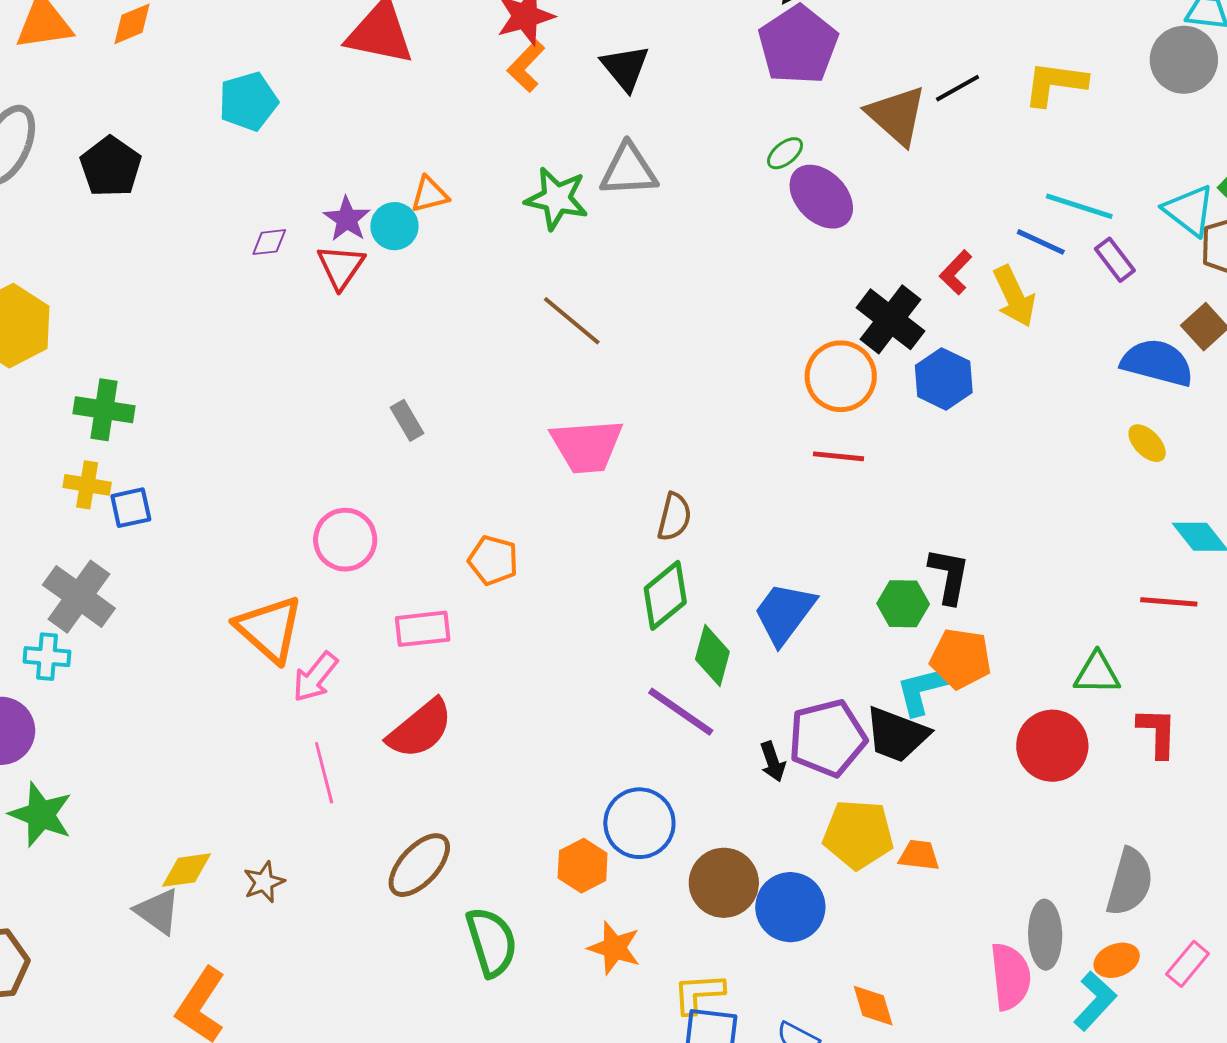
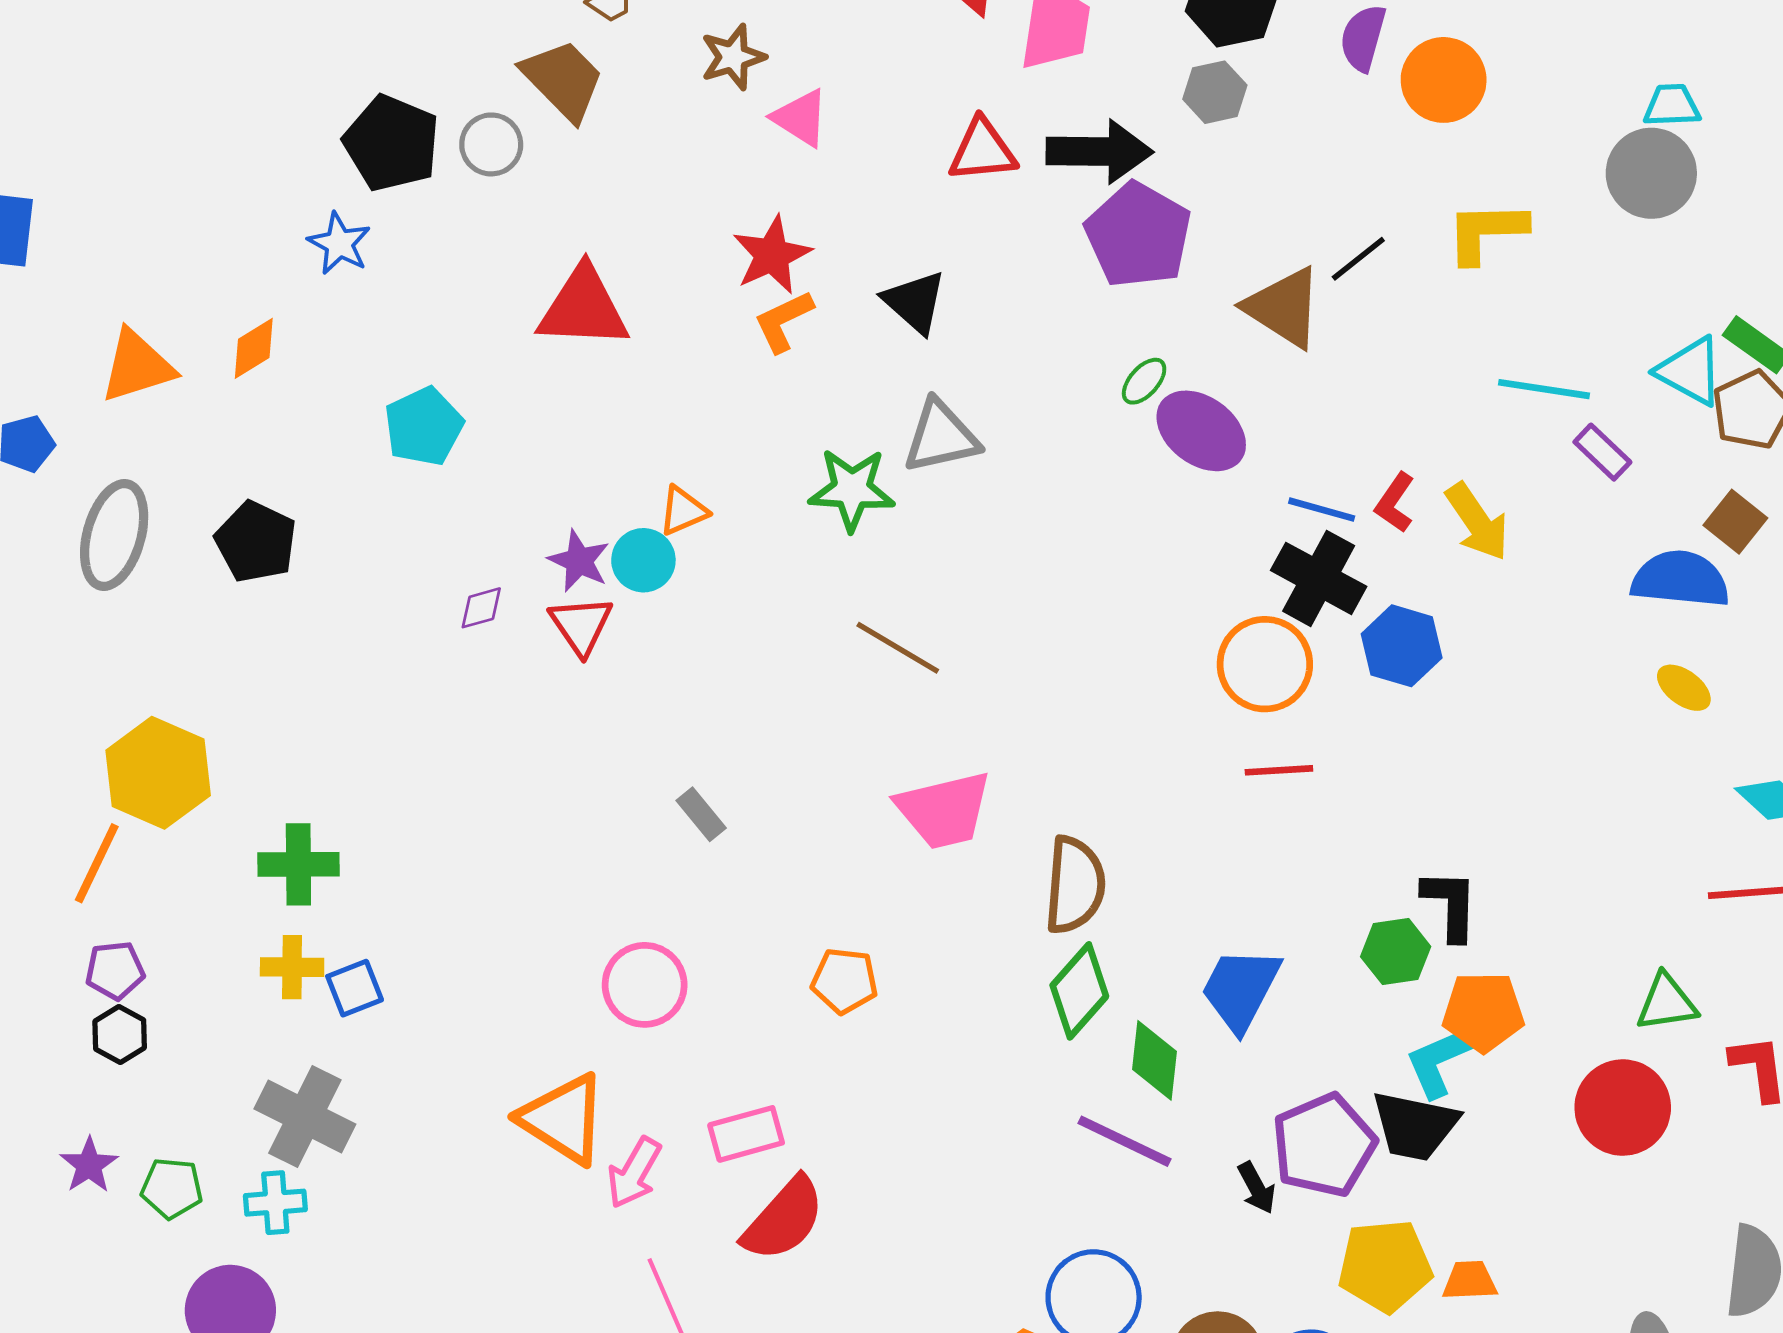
orange L-shape: (526, 66) -> (783, 321), turned 30
blue line: (1041, 242) -> (1322, 510), moved
brown semicircle: (674, 517) -> (1075, 885), size x1.5
pink rectangle: (423, 629) -> (746, 1134), moved

